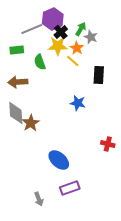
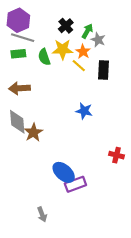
purple hexagon: (53, 19) -> (18, 20), moved
gray line: (32, 29) -> (23, 38), moved, turned 40
black cross: (61, 32) -> (66, 26), moved
green semicircle: (40, 62) -> (44, 57), moved
black rectangle: (99, 75) -> (104, 70), moved
purple rectangle: (70, 188) -> (75, 184), moved

